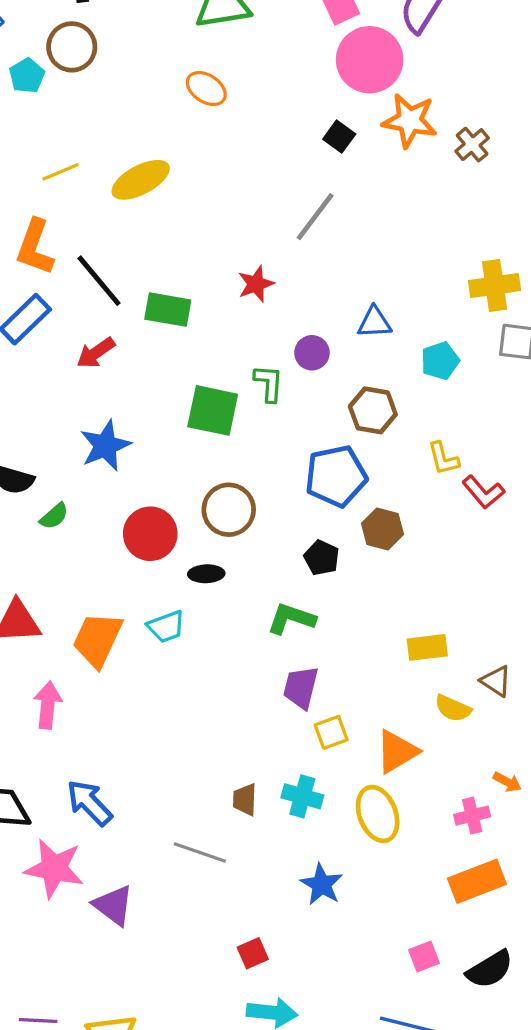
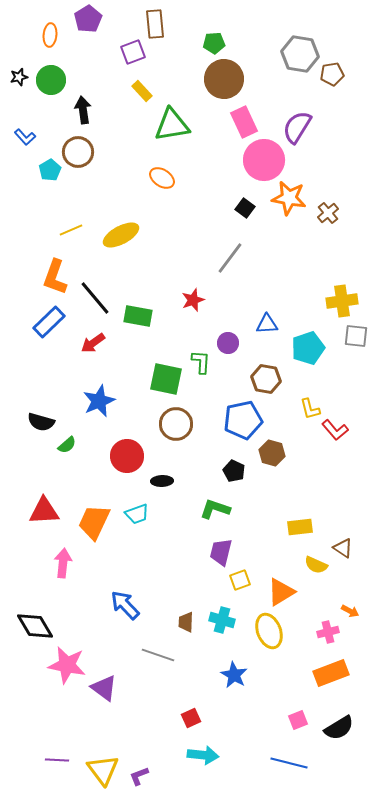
cyan pentagon: (440, 361) -> (308, 348), size x1.4
brown circle: (229, 510) -> (176, 424), moved
blue arrow: (89, 803) -> (125, 605), moved

